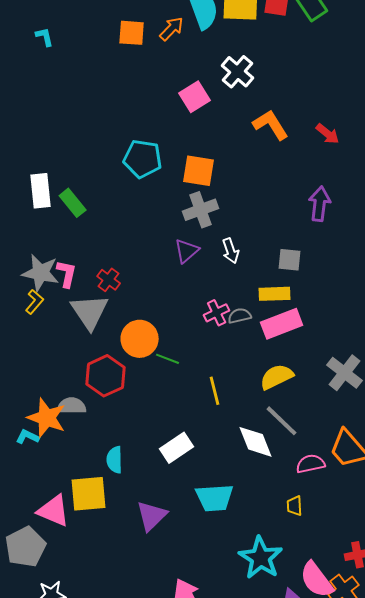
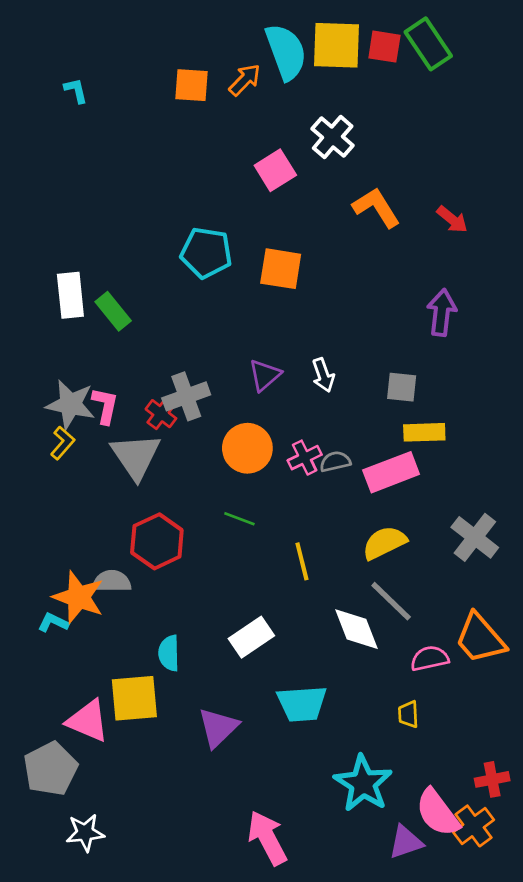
gray cross: (201, 210) -> (186, 396), moved
yellow rectangle: (275, 294) -> (424, 432), moved
orange circle: (140, 339) -> (247, 448), moved

